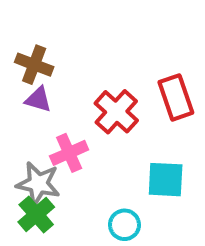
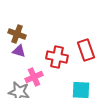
red cross: (116, 112) -> (57, 57), turned -30

